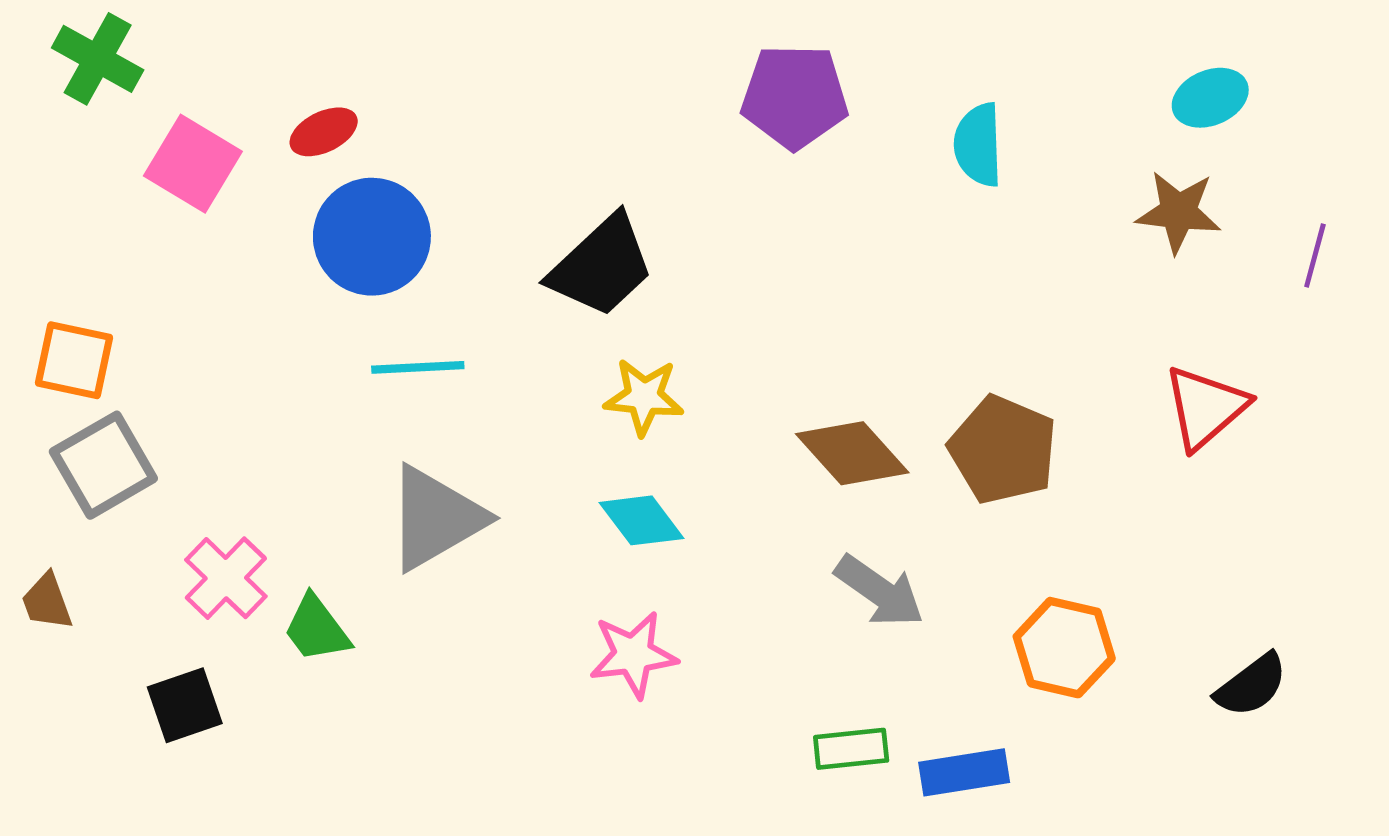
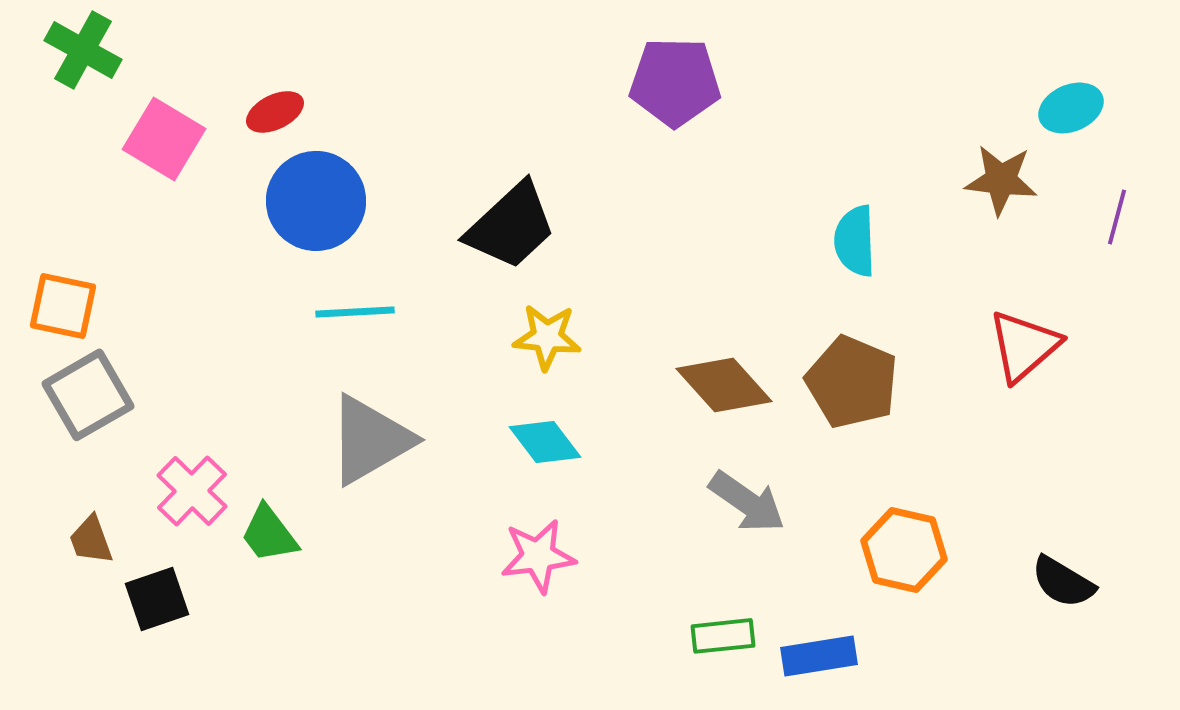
cyan ellipse: (1210, 98) -> (1071, 108), moved
cyan semicircle: (978, 145) -> (855, 241), moved
brown trapezoid: (47, 602) -> (91, 540), moved
black semicircle: (1251, 685) -> (1063, 582), turned 68

